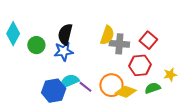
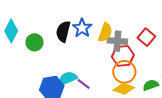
blue star: (64, 51) -> (82, 28), moved, turned -30
red hexagon: (140, 65) -> (123, 56), moved
orange circle: (111, 85) -> (124, 72), moved

